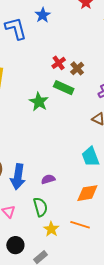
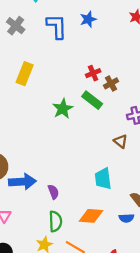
blue arrow: (18, 177) -> (22, 182), turned -115
purple semicircle: (48, 179) -> (53, 192), turned 72
green semicircle: (40, 207) -> (55, 221), moved

